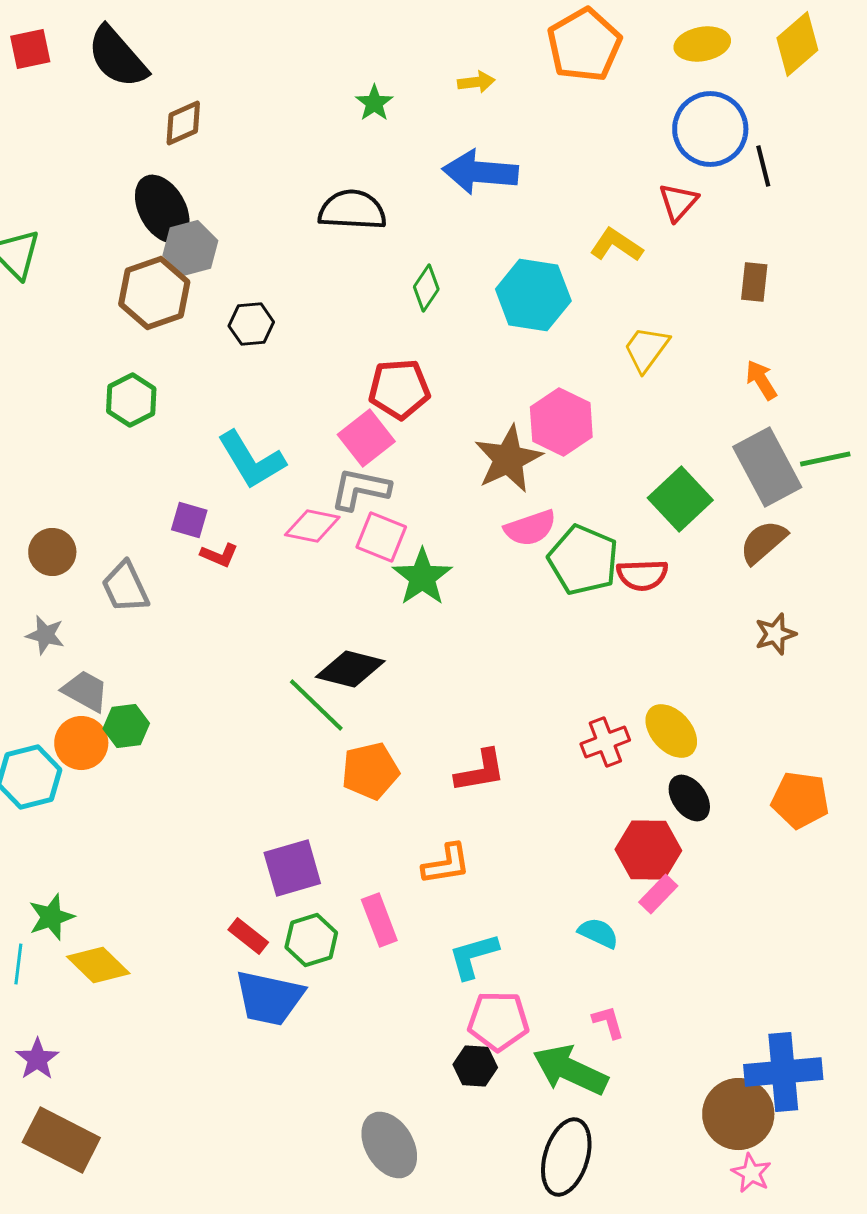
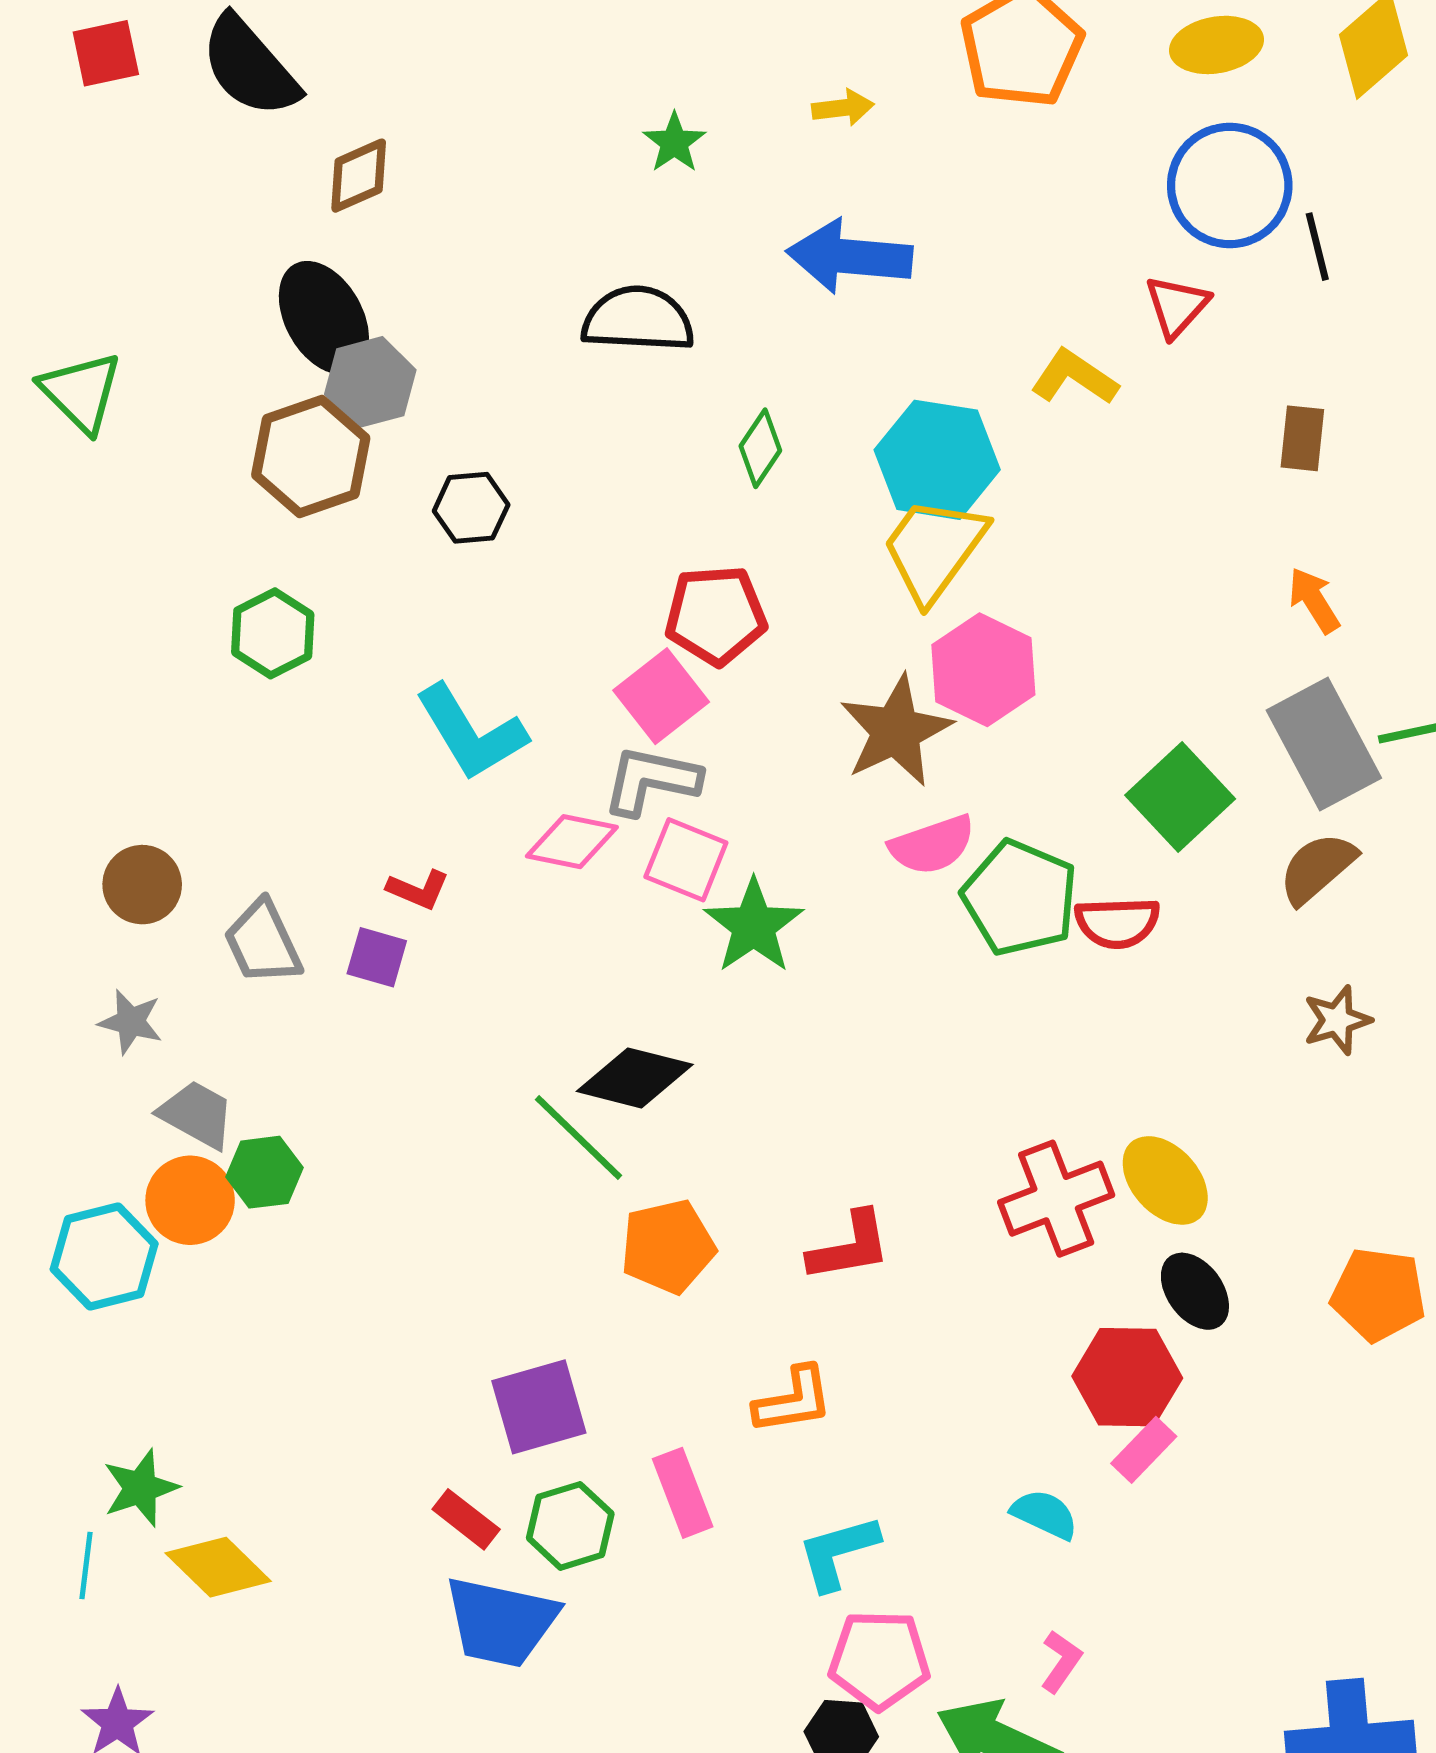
yellow trapezoid: (646, 349) -> (934, 549), moved, size x1.4
purple square: (189, 520) -> (377, 957), moved
red cross: (605, 742) -> (1056, 1199), size x1.4
pink L-shape: (608, 1022) -> (1061, 1661), turned 51

